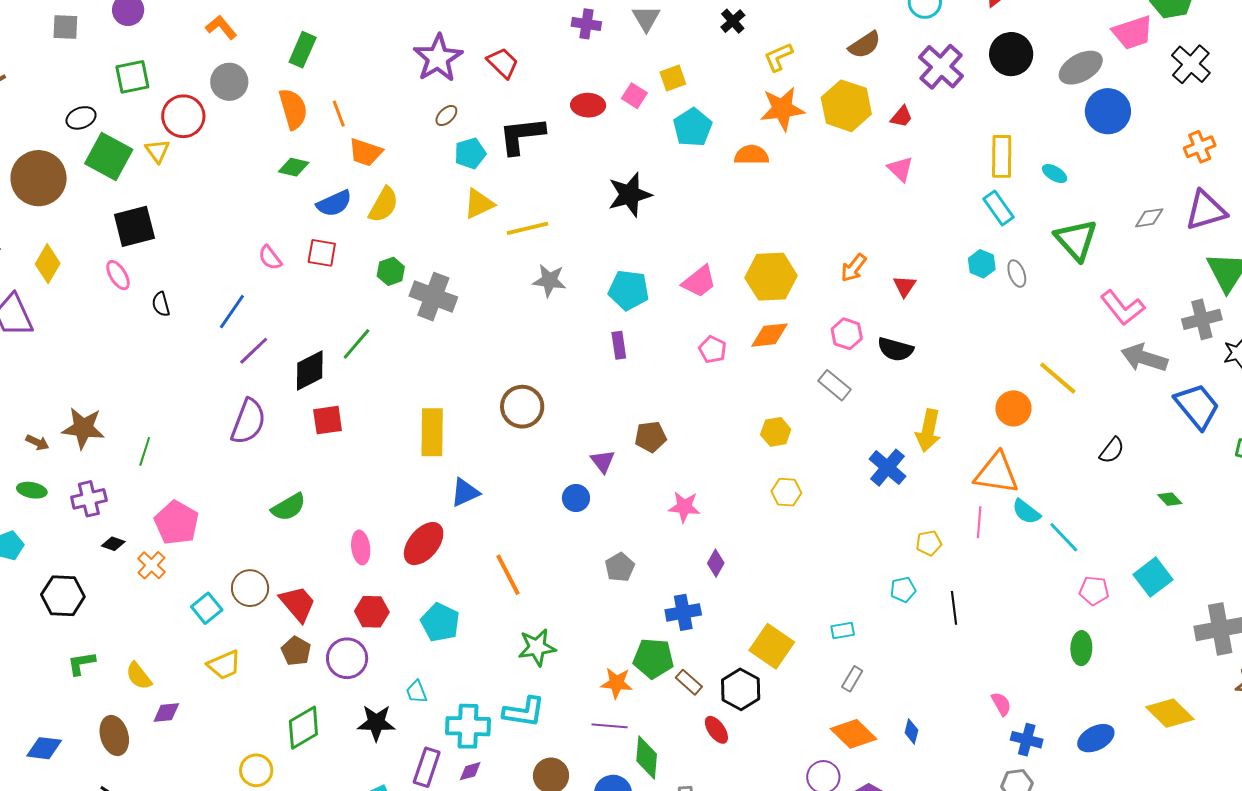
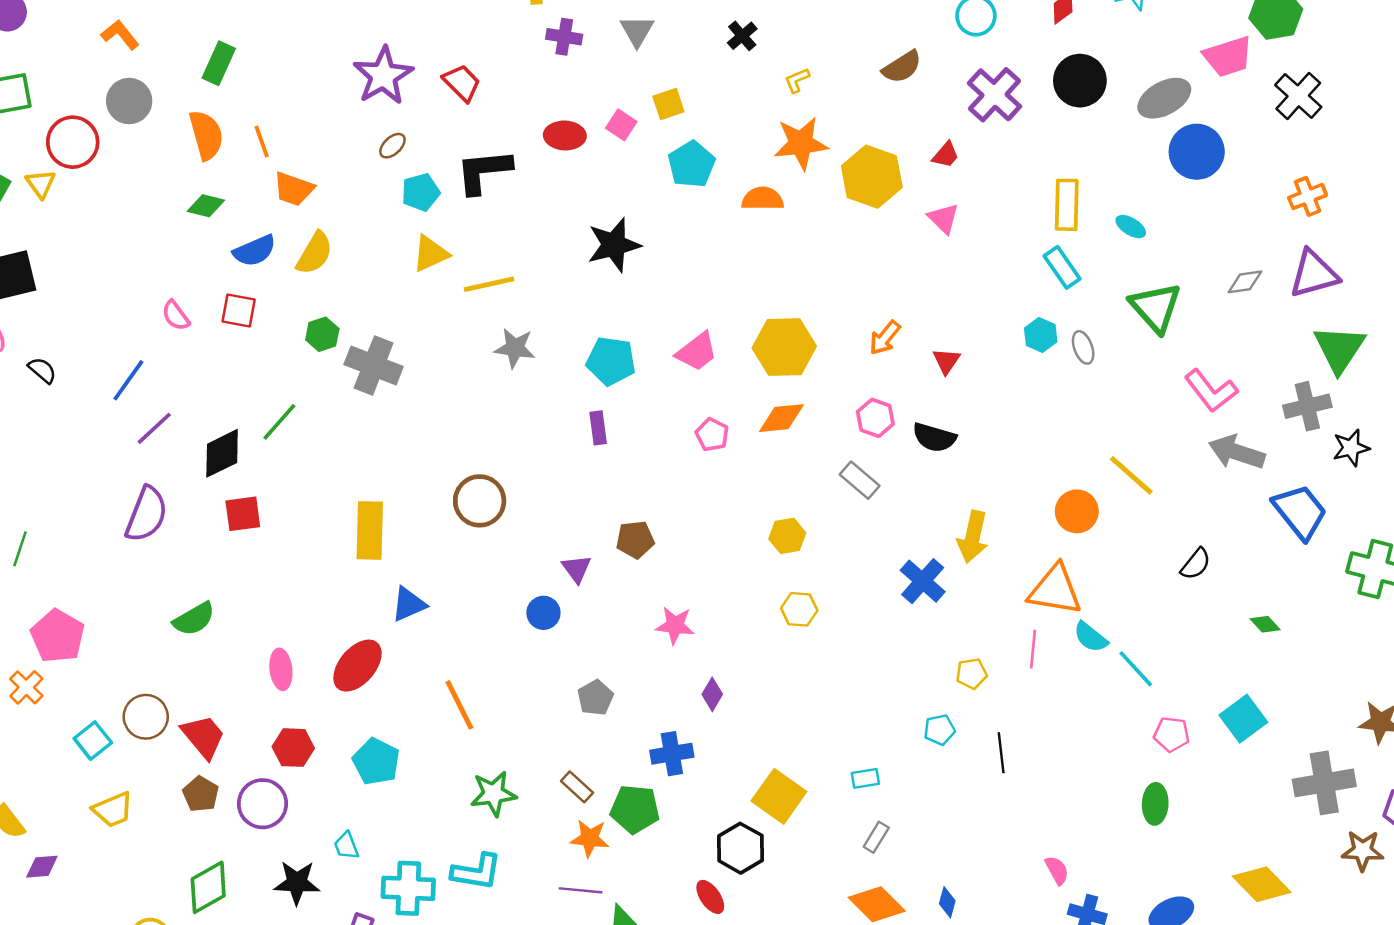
yellow L-shape: (778, 57) -> (797, 80), size x0.7
yellow hexagon: (846, 106) -> (872, 177), moved
black semicircle: (161, 304) -> (42, 370), turned 145
brown rectangle: (689, 682) -> (577, 787), moved

